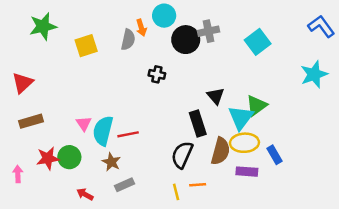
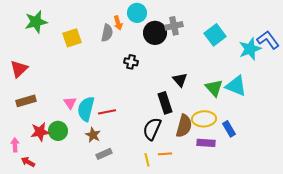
blue L-shape: (321, 26) -> (268, 40), moved
cyan star: (314, 74) -> (250, 49), moved
green triangle: (256, 106) -> (214, 88), turned -36
cyan triangle: (241, 118) -> (236, 86), moved, turned -45
red arrow: (85, 194) -> (28, 162), moved

